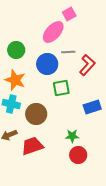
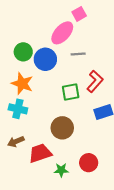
blue circle: (47, 64) -> (45, 59), moved
red L-shape: (87, 65) -> (95, 81), moved
brown circle: (36, 114) -> (62, 128), moved
green star: (72, 136) -> (61, 170), moved

